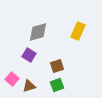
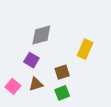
yellow rectangle: (78, 31) -> (85, 49), moved
brown triangle: (29, 86) -> (36, 84), moved

